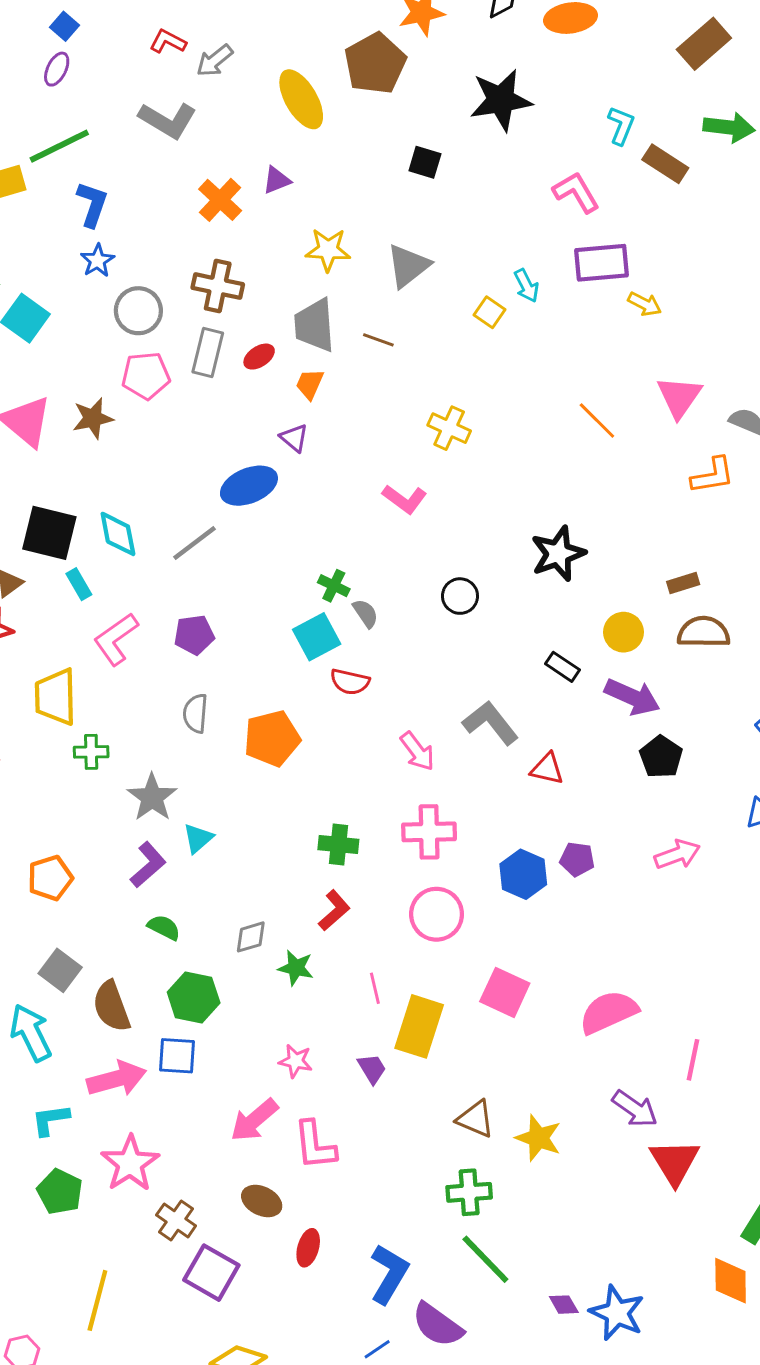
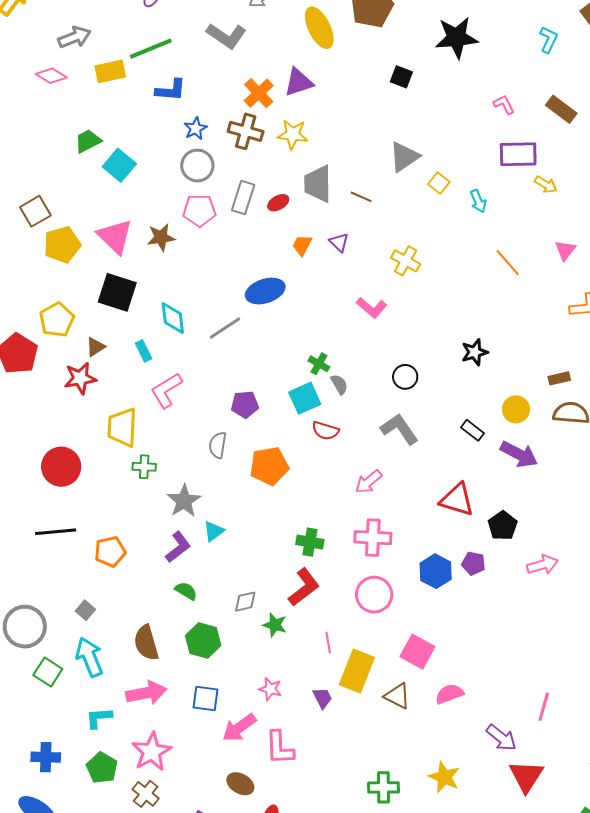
cyan L-shape: (621, 126) -> (549, 40), moved
brown rectangle: (665, 164) -> (561, 109), moved
purple triangle: (277, 180) -> (298, 82), size x1.5
pink L-shape: (576, 192) -> (504, 105), size x0.7
blue L-shape: (92, 204) -> (171, 90), turned 72
yellow star: (328, 250) -> (293, 134), moved
blue star: (97, 261) -> (196, 129), moved
gray triangle: (408, 266) -> (404, 157), moved
brown cross: (218, 286) -> (246, 131), moved
cyan arrow: (526, 286) -> (478, 201), moved
orange trapezoid: (310, 384) -> (302, 245), moved
pink triangle: (679, 397) -> (565, 250), size x0.7
purple triangle: (294, 438) -> (339, 242), moved
black square: (49, 533) -> (117, 292), moved
black star: (558, 554) -> (475, 352), size x0.7
purple pentagon: (194, 635) -> (245, 405), moved
gray L-shape: (490, 723) -> (399, 429), moved
pink arrow: (417, 751) -> (369, 482), turned 84
black pentagon: (661, 757) -> (503, 526), moved
red triangle: (547, 769) -> (457, 500), size x1.5
red L-shape: (334, 910) -> (304, 587), size x1.4
gray square: (60, 970) -> (85, 610), moved, size x0.7
pink semicircle: (609, 1012) -> (449, 694), moved, size x0.7
blue square: (177, 1056) -> (205, 698), moved
brown triangle: (476, 1119) -> (397, 696), moved
yellow star: (538, 1138) -> (444, 777), moved
brown cross: (176, 1220) -> (146, 794), moved

